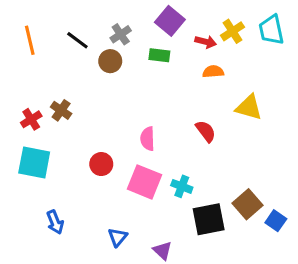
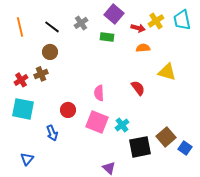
brown circle: (110, 61) -> (50, 52), moved
brown cross: (61, 110) -> (41, 74), turned 32
cyan cross: (182, 186) -> (122, 125), turned 32
blue arrow: (55, 222) -> (52, 133), moved
blue triangle: (118, 237) -> (27, 159), moved

